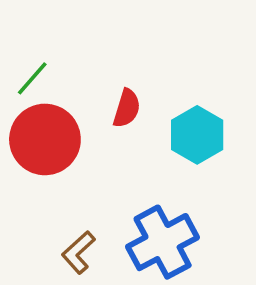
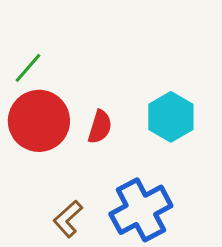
red semicircle: (127, 108) -> (100, 127), moved

